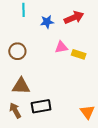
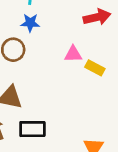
blue star: (47, 22) -> (30, 23), moved

